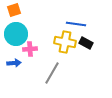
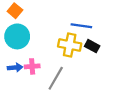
orange square: (14, 10) -> (15, 11), turned -32
pink cross: (30, 49) -> (32, 66), moved

